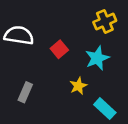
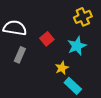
gray rectangle: (25, 92) -> (20, 55), moved
cyan rectangle: (105, 109) -> (73, 86), moved

